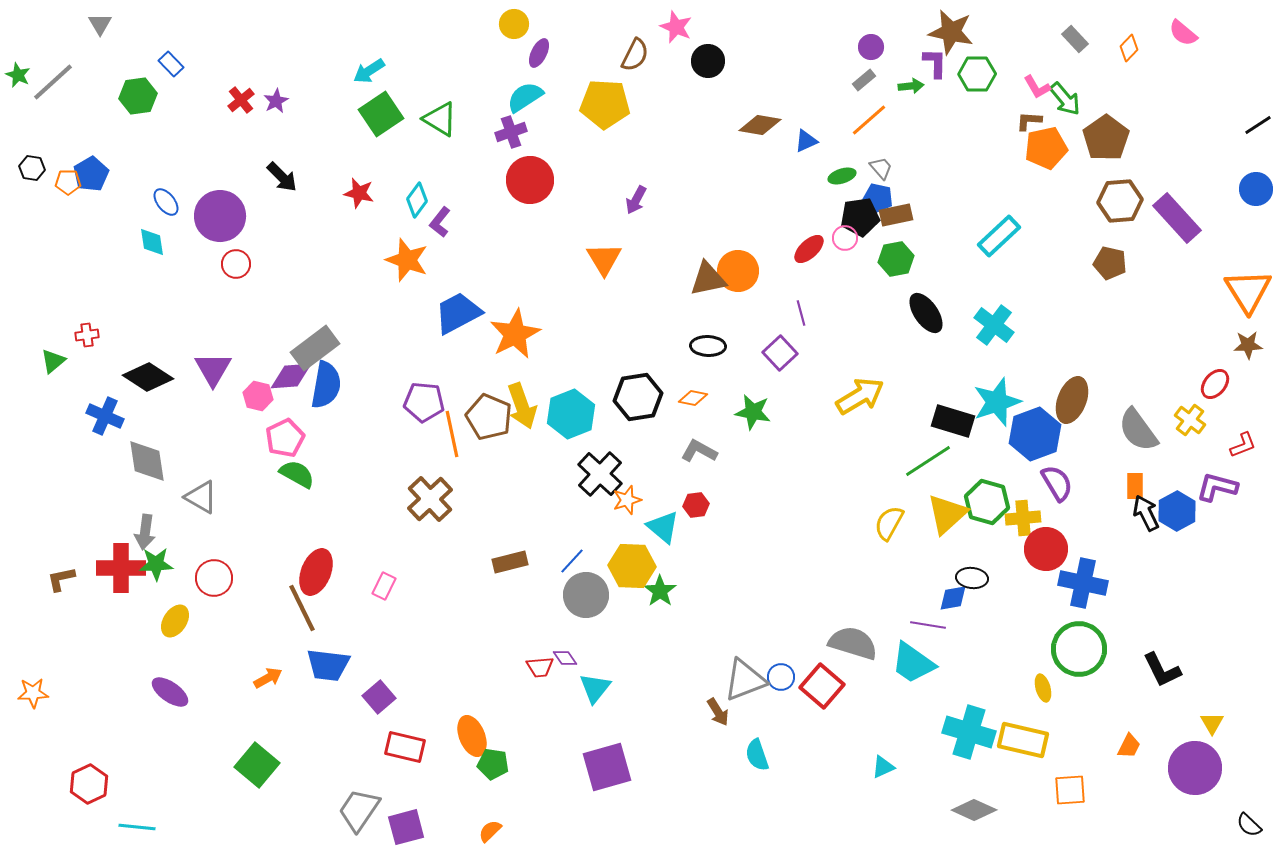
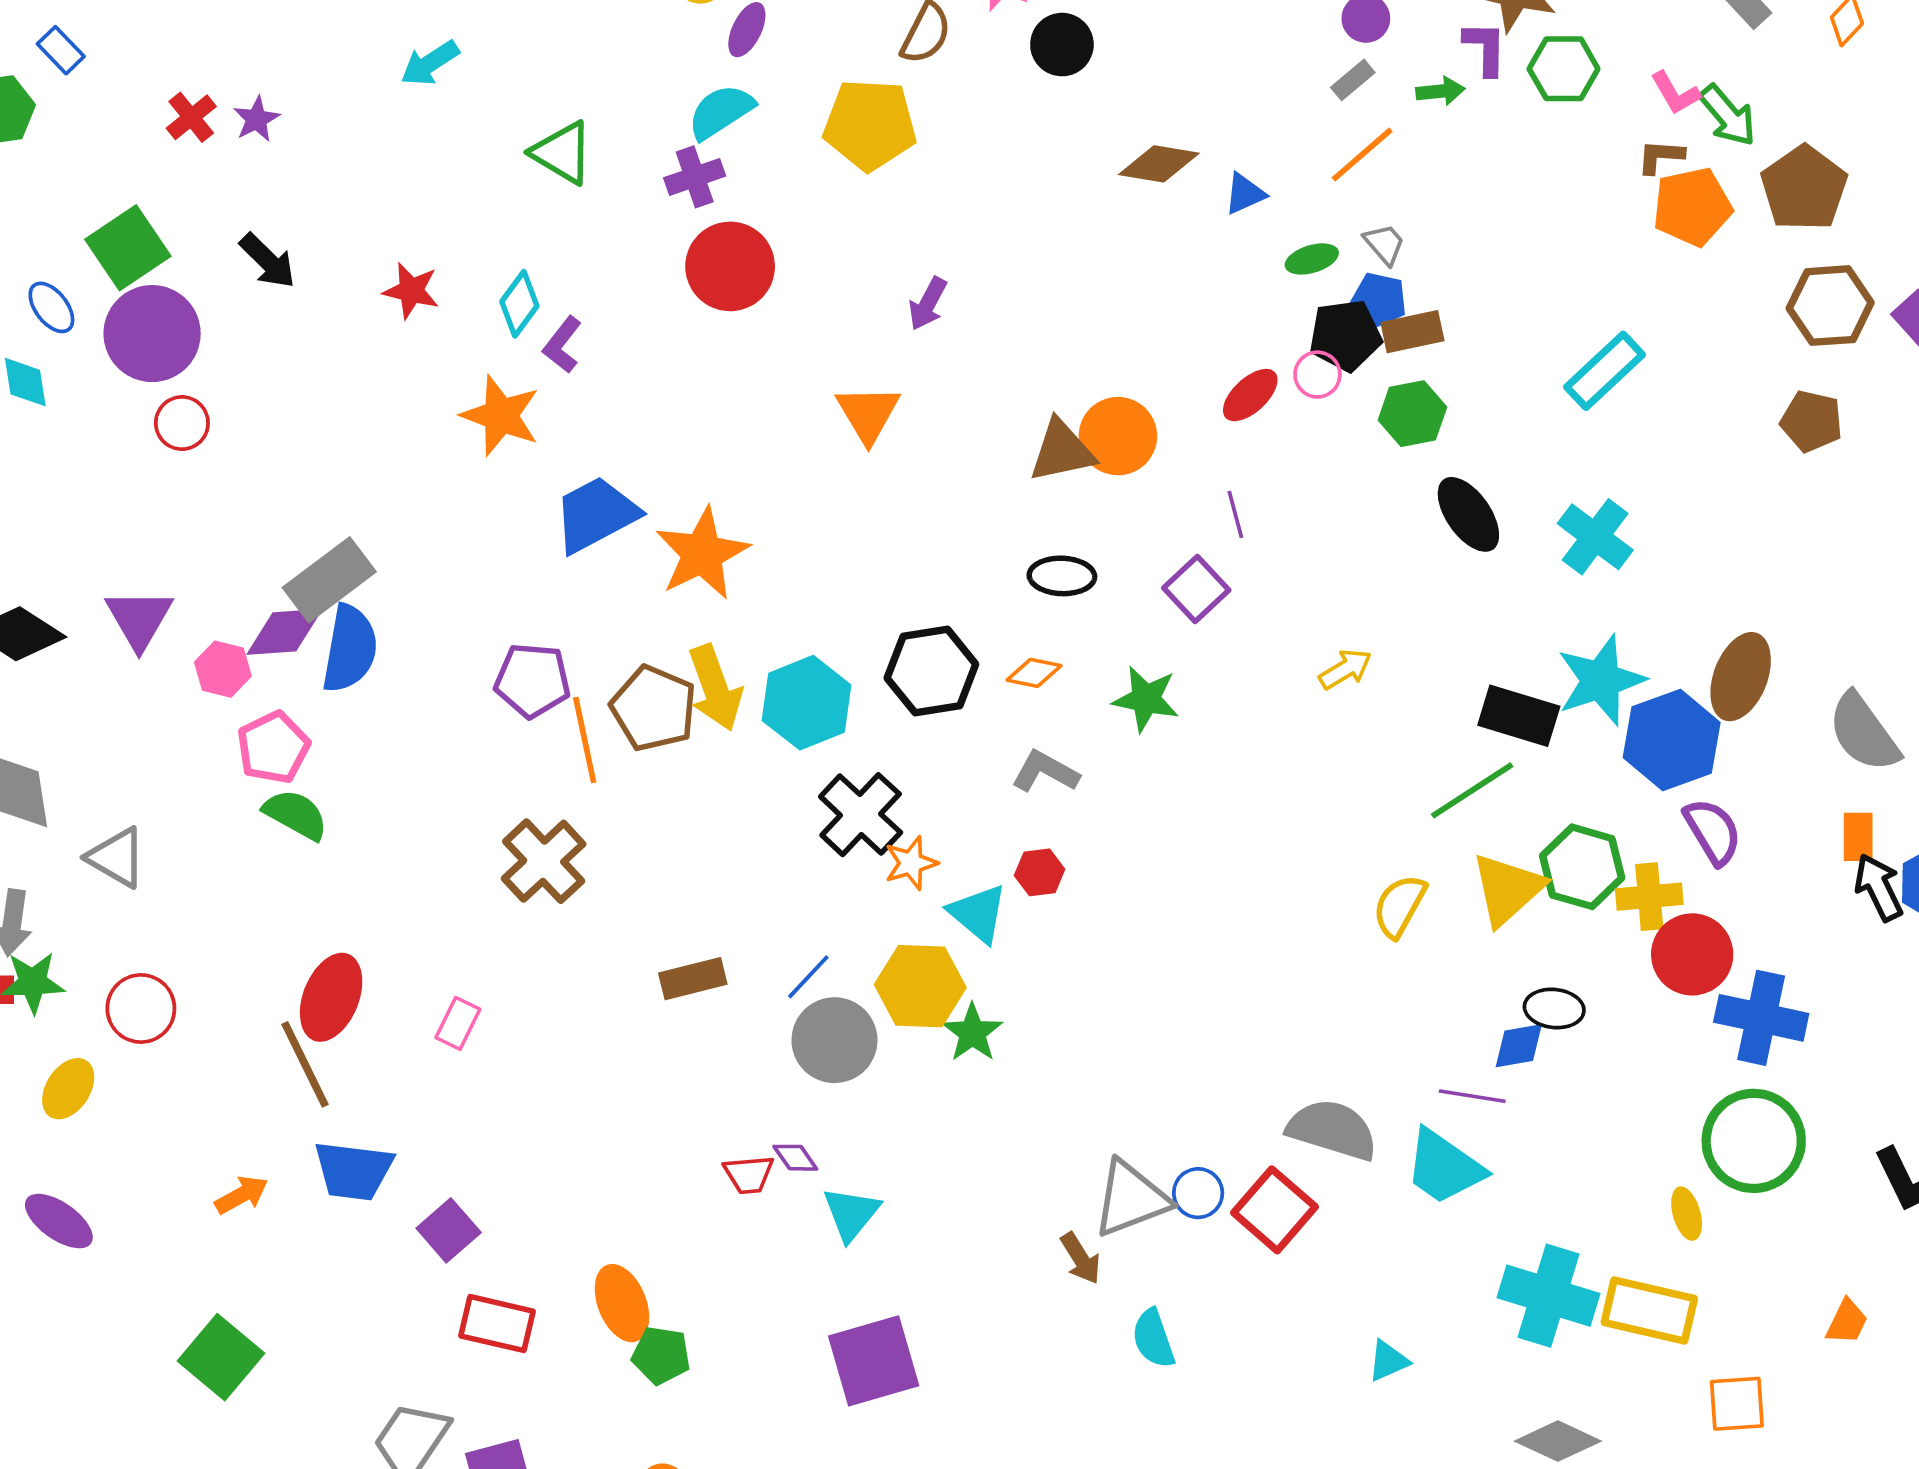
green square: (381, 114) -> (128, 248), moved
yellow arrow: (860, 396) -> (1345, 669), size x0.6

